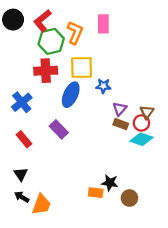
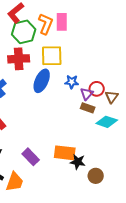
pink rectangle: (103, 24) -> (62, 22), moved
blue star: (103, 86) -> (72, 82), moved
red circle: (141, 123) -> (97, 89), moved
purple rectangle: (59, 129) -> (31, 157), moved
orange rectangle: (96, 193) -> (65, 153), moved, size x1.5

